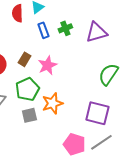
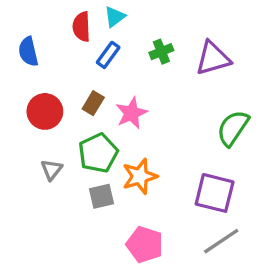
blue rectangle: (43, 30) -> (108, 55), moved, turned 56
pink pentagon: (74, 144) -> (145, 244), moved

